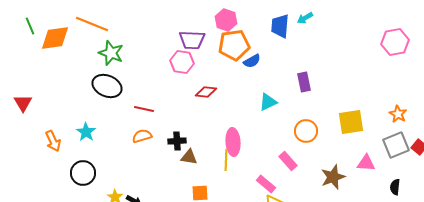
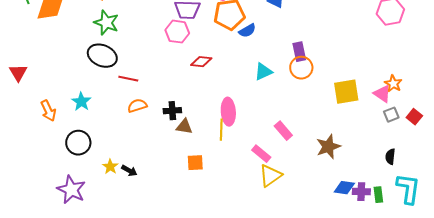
red line: (144, 109) -> (128, 79), moved
orange circle: (306, 131) -> (301, 68), moved
gray square: (396, 145) -> (391, 115), size x0.6
pink triangle: (366, 163) -> (382, 94), moved, turned 30

